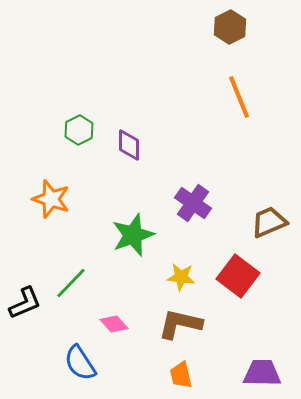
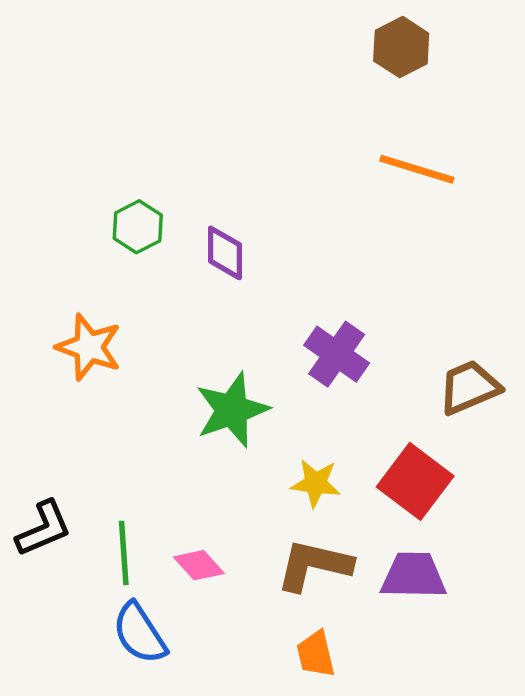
orange line: (239, 97) -> (417, 169), turned -51
green line: (71, 283) -> (124, 553), moved, turned -48
purple trapezoid: (262, 373) -> (413, 576), moved

